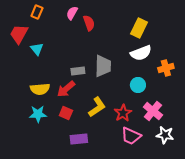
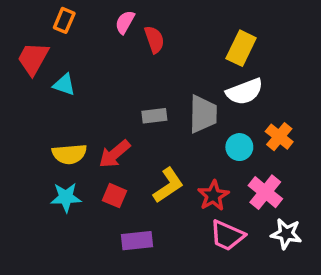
cyan triangle: (37, 49) -> (64, 85), turned -32
gray trapezoid: (103, 66) -> (203, 114), moved
orange cross: (166, 68) -> (279, 137), moved, turned -35
gray rectangle: (78, 71) -> (154, 116), moved

